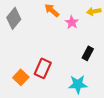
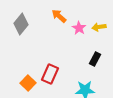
yellow arrow: (94, 11) -> (99, 27), moved

